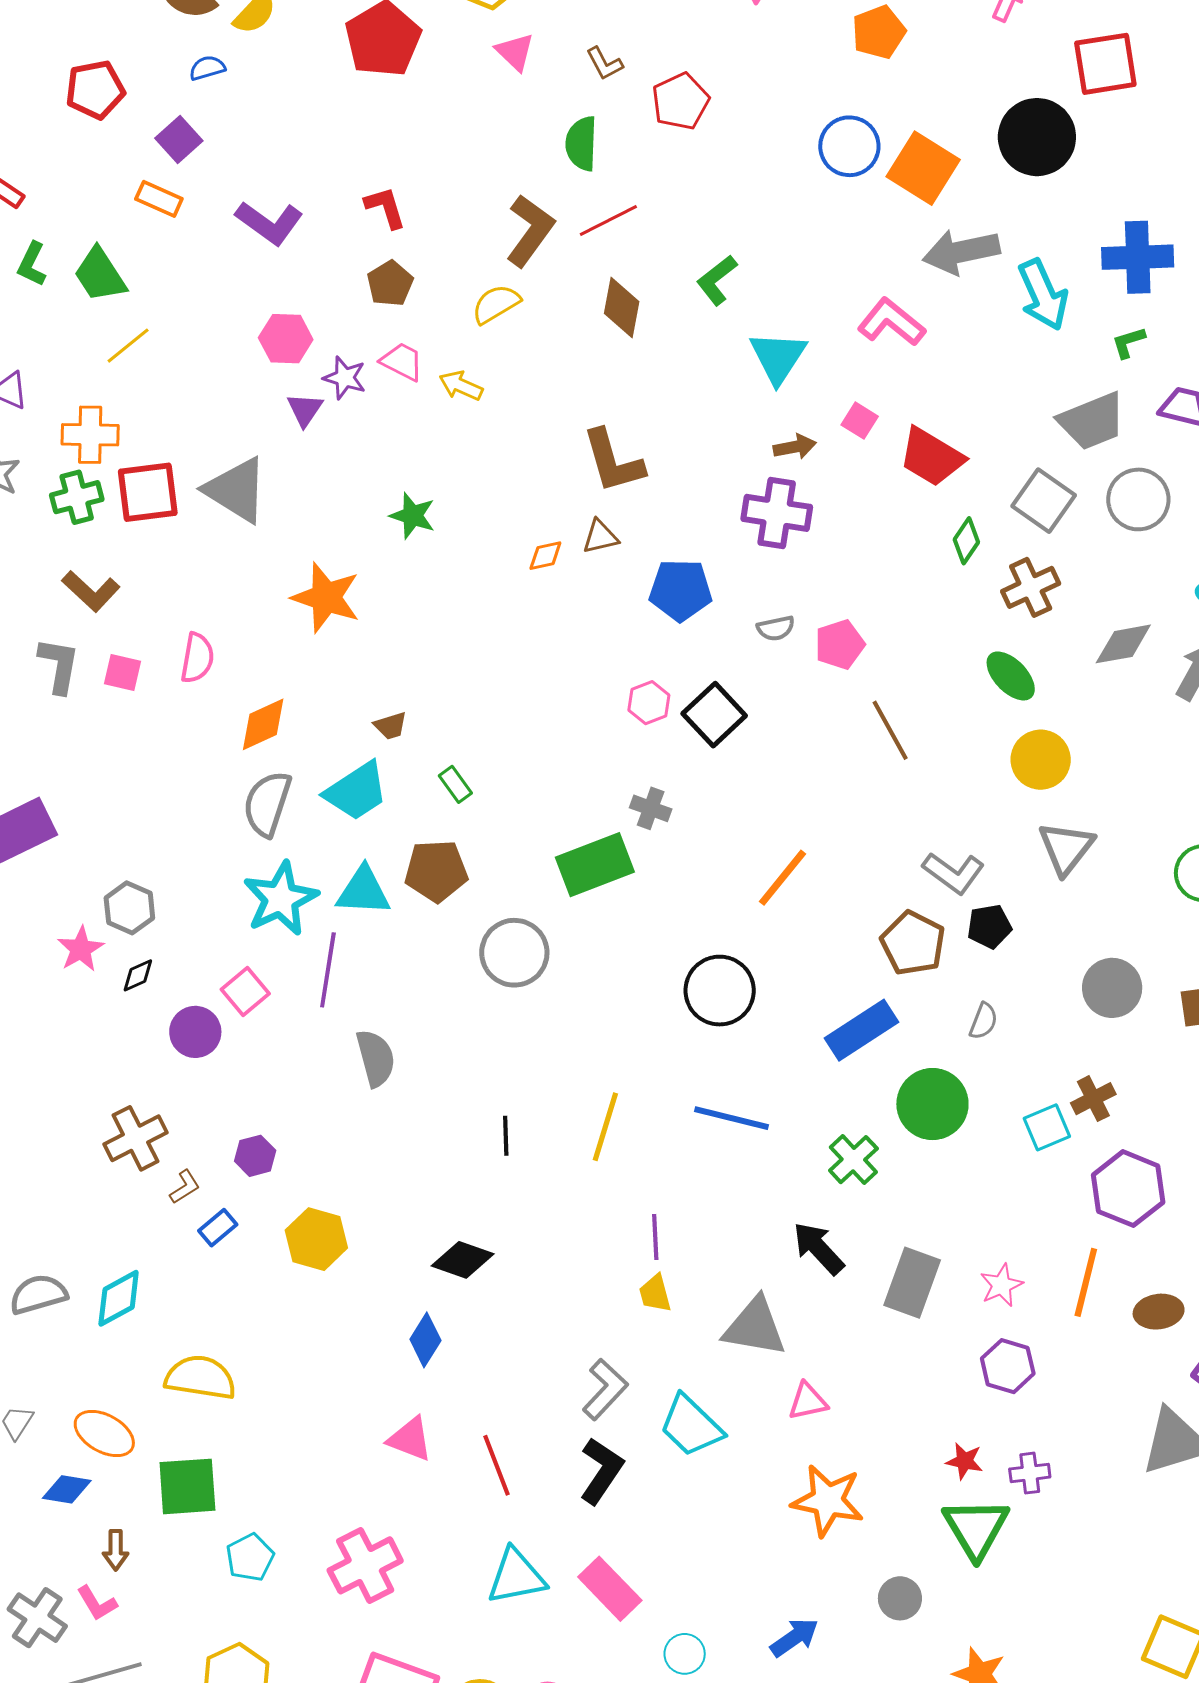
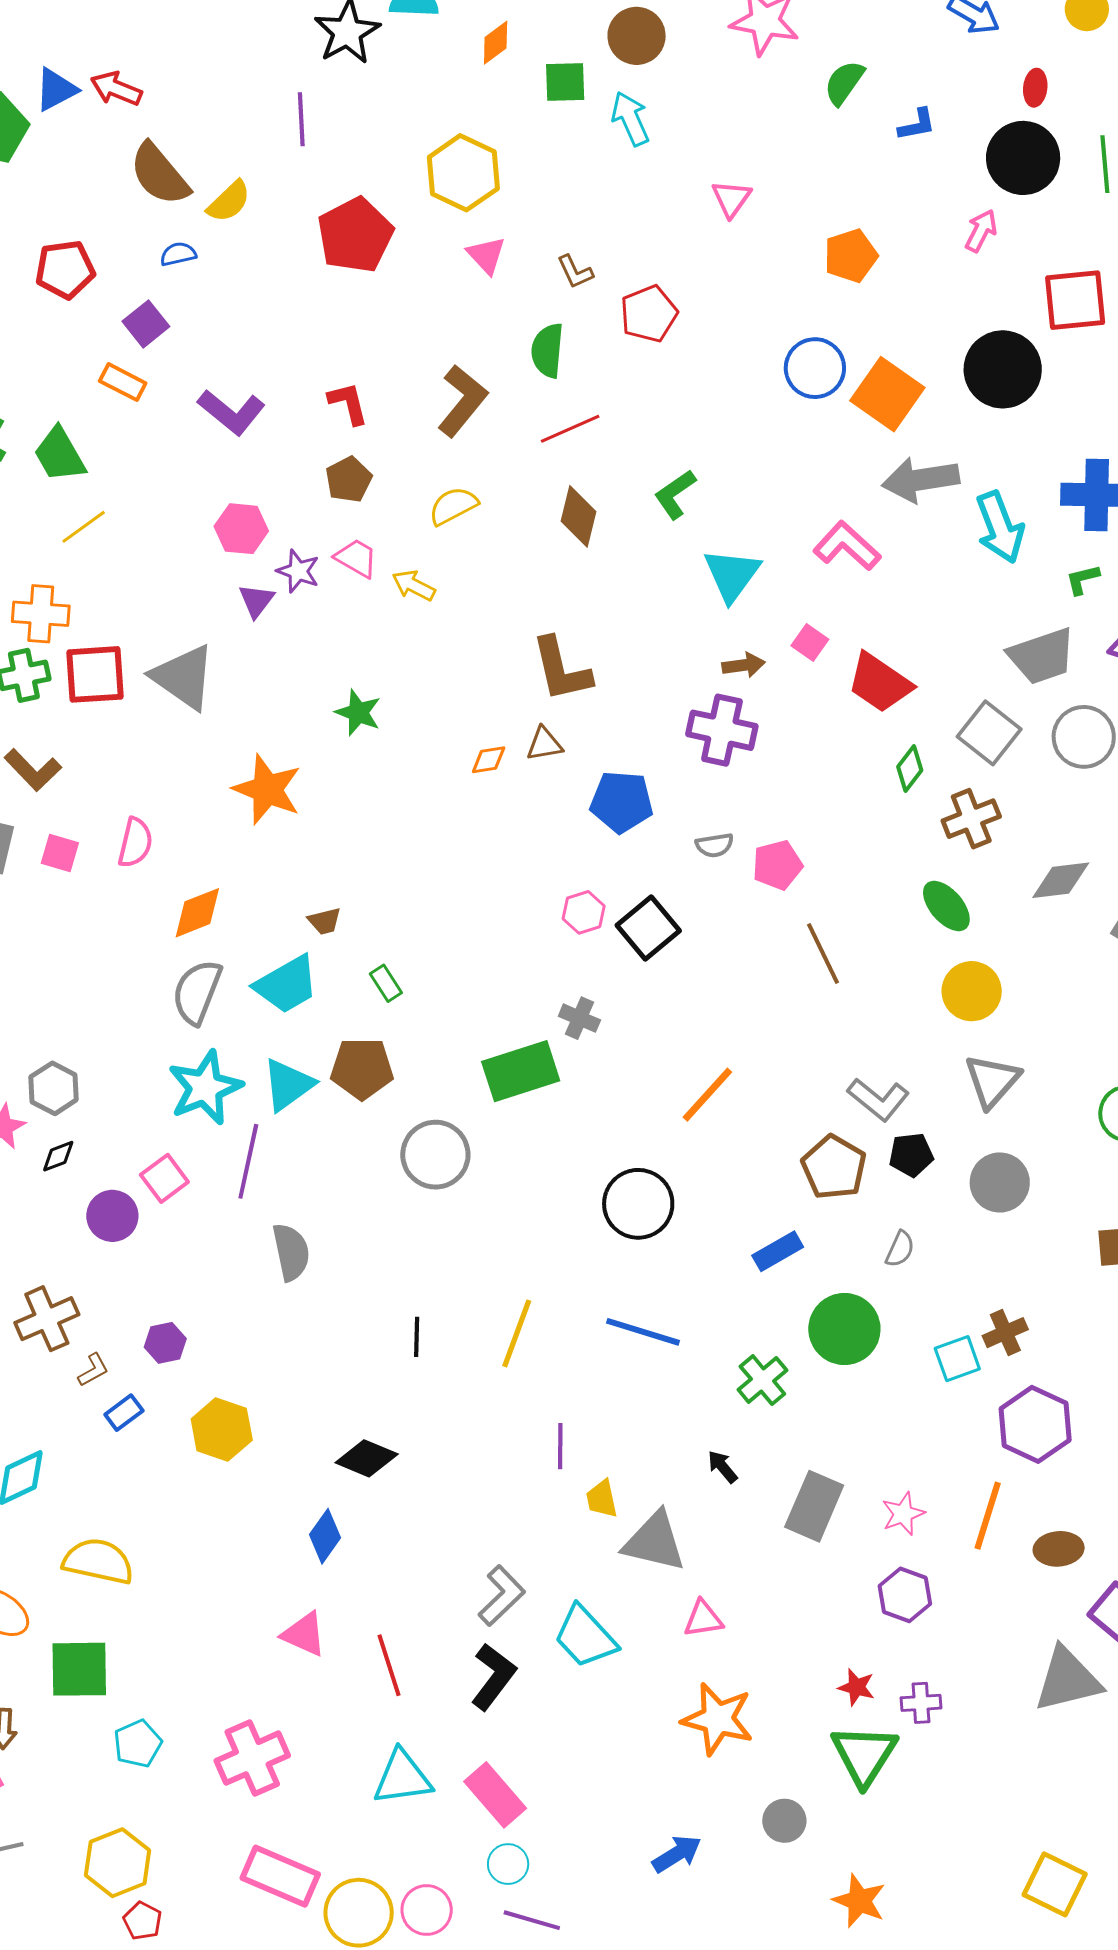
brown L-shape: (530, 231) -> (462, 401), moved
cyan triangle: (363, 891) -> (288, 1085), turned -42
gray circle: (1112, 988) -> (1000, 1182), moved
blue rectangle: (862, 1030) -> (778, 1251), size x0.7
black arrow: (818, 1248) -> (723, 1467), size x0.6
yellow trapezoid: (655, 1293) -> (602, 1499), moved
cyan circle: (685, 1654) -> (508, 1864), moved

